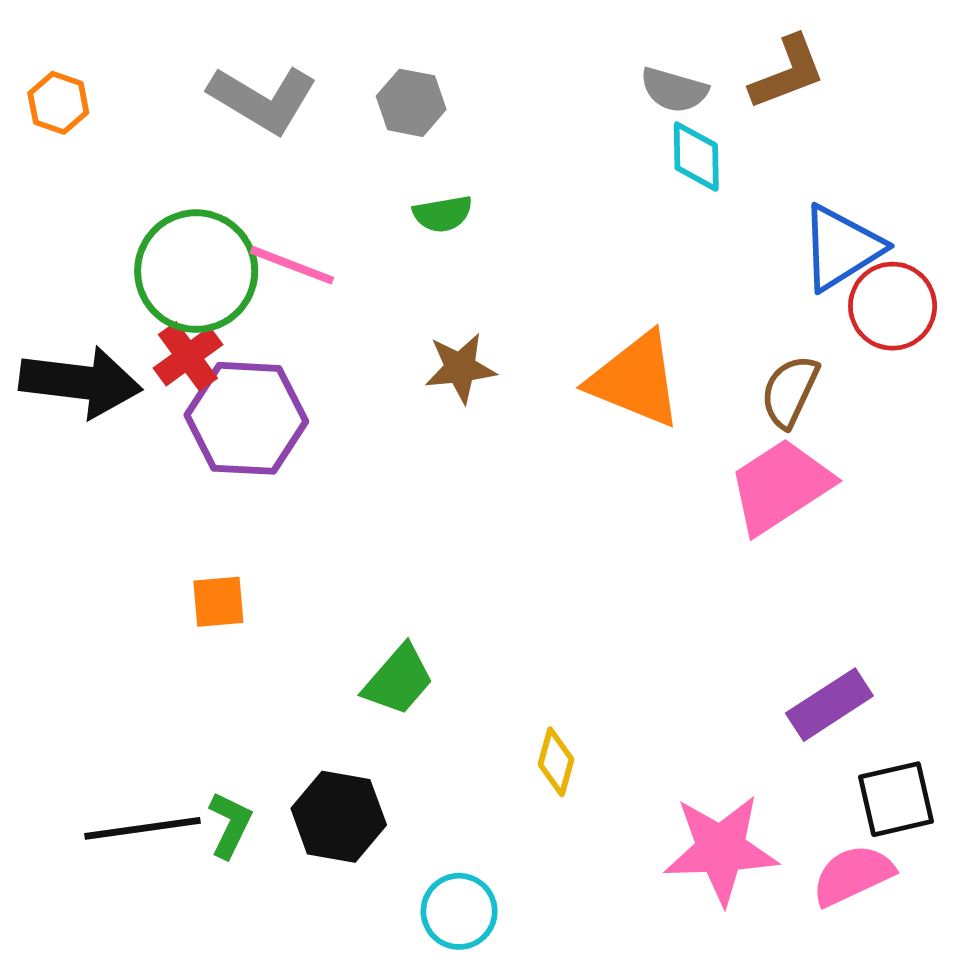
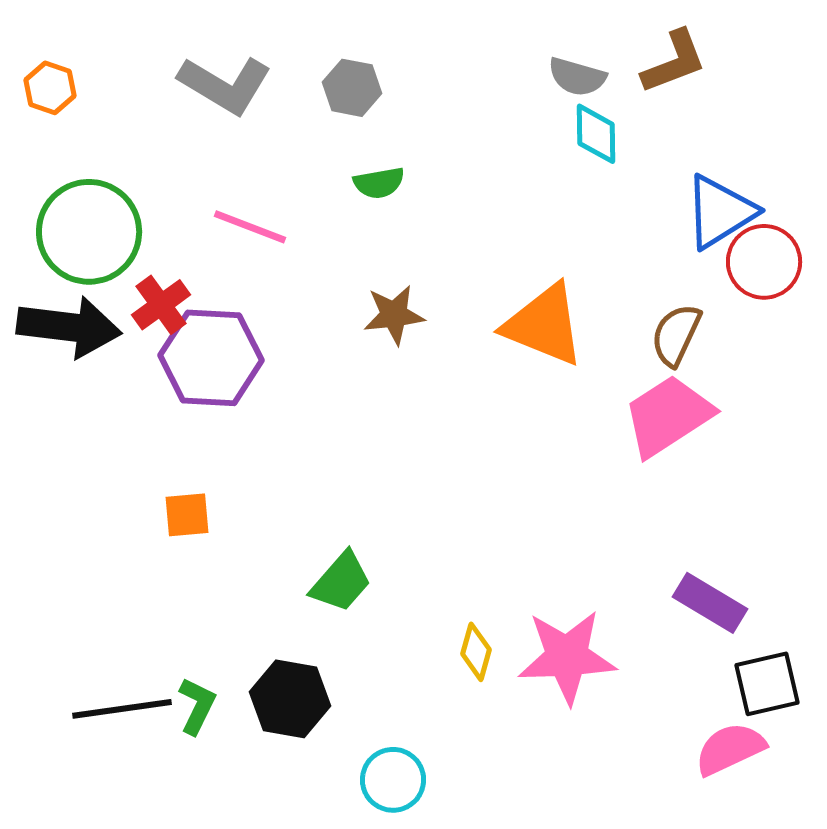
green circle: (196, 271) -> (89, 232), moved
purple rectangle: (829, 705) -> (710, 603), turned 64
pink star: (721, 849) -> (567, 657), moved

